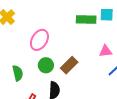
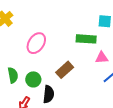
green rectangle: (86, 19) -> (86, 39), moved
green circle: (46, 65) -> (33, 79), moved

